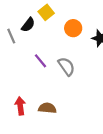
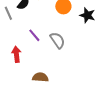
red arrow: (20, 106) -> (16, 54), moved

